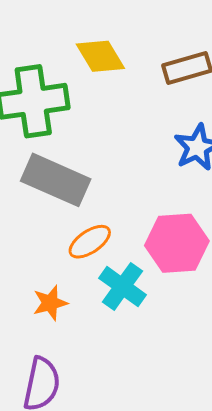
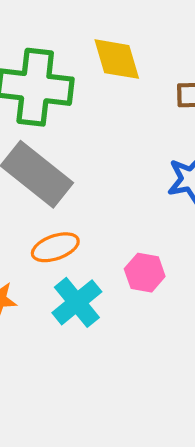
pink hexagon: (177, 243) -> (145, 273), size x0.6

